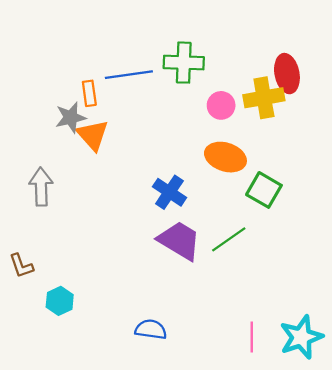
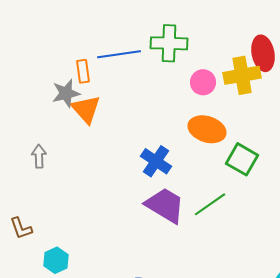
gray arrow: (41, 187) -> (39, 156), size x0.7

